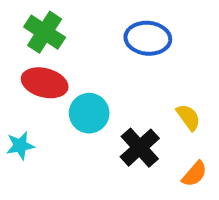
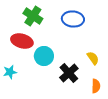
green cross: (45, 32) -> (33, 16), moved
orange semicircle: (194, 174) -> (96, 86), turned -40

